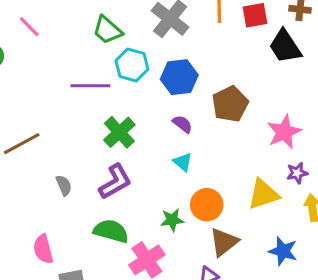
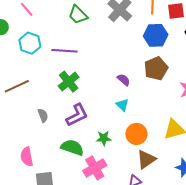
cyan hexagon: (132, 65) -> (30, 43), moved
blue hexagon: (179, 77) -> (156, 35), moved
green cross: (119, 132) -> (69, 82), moved
green star: (172, 220) -> (104, 138), moved

